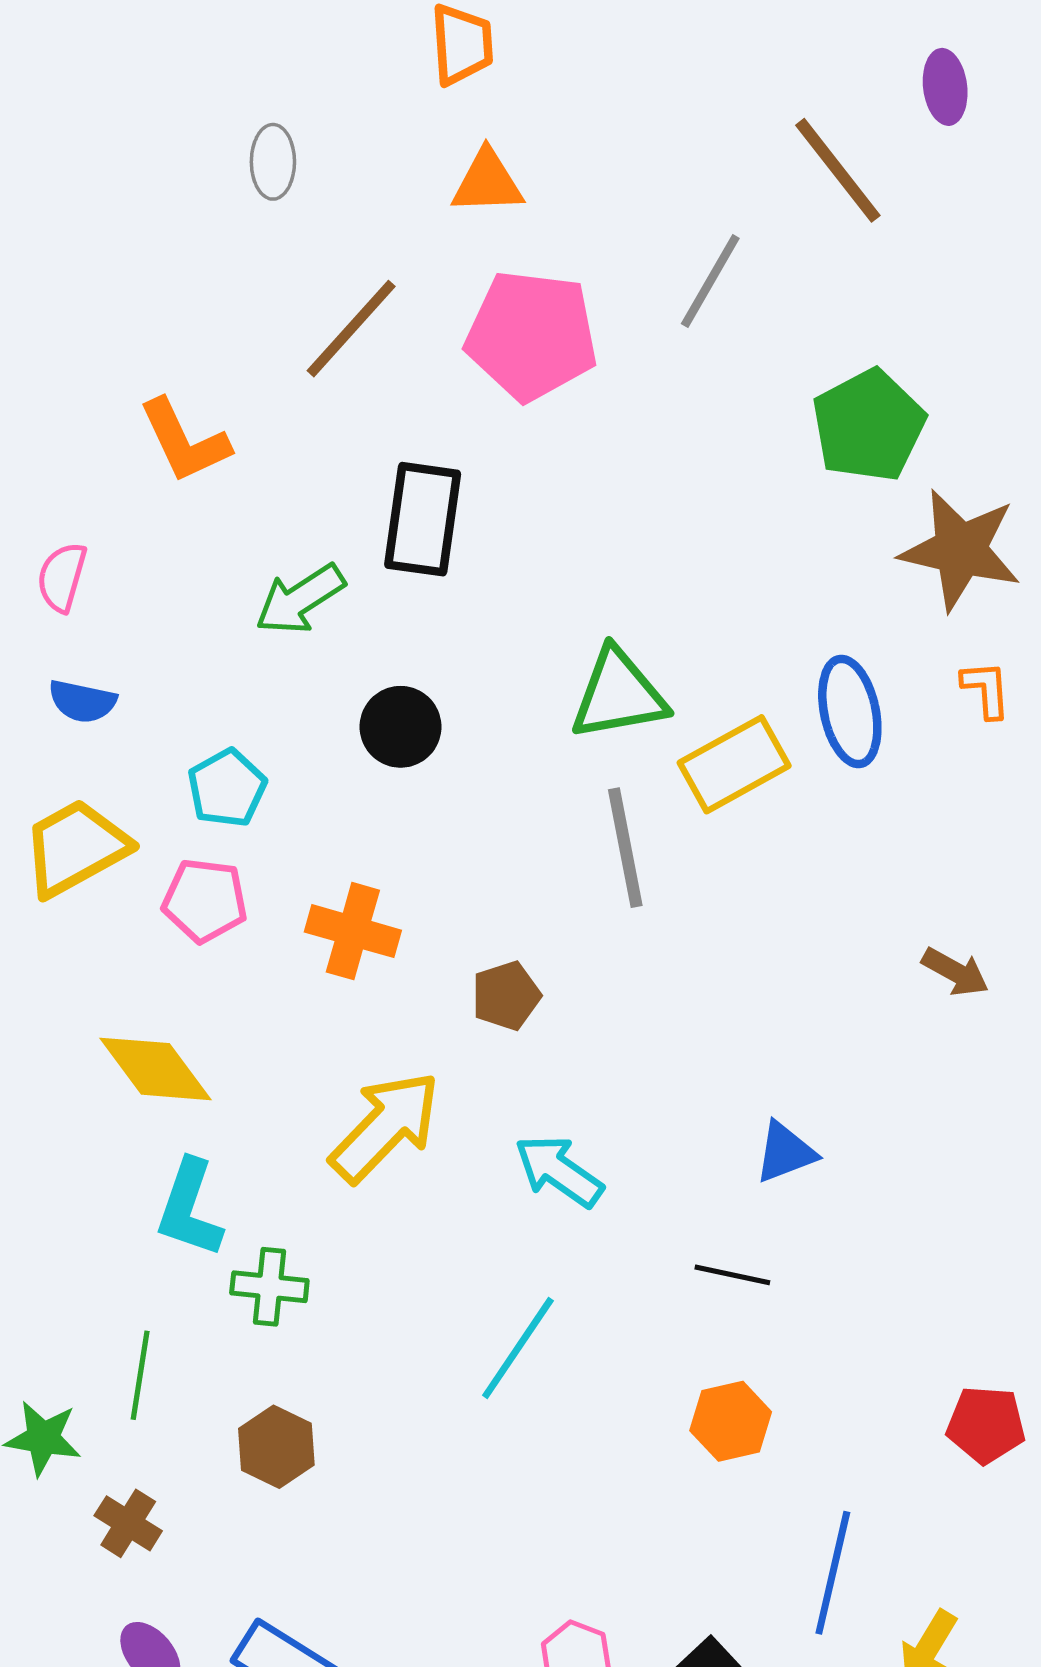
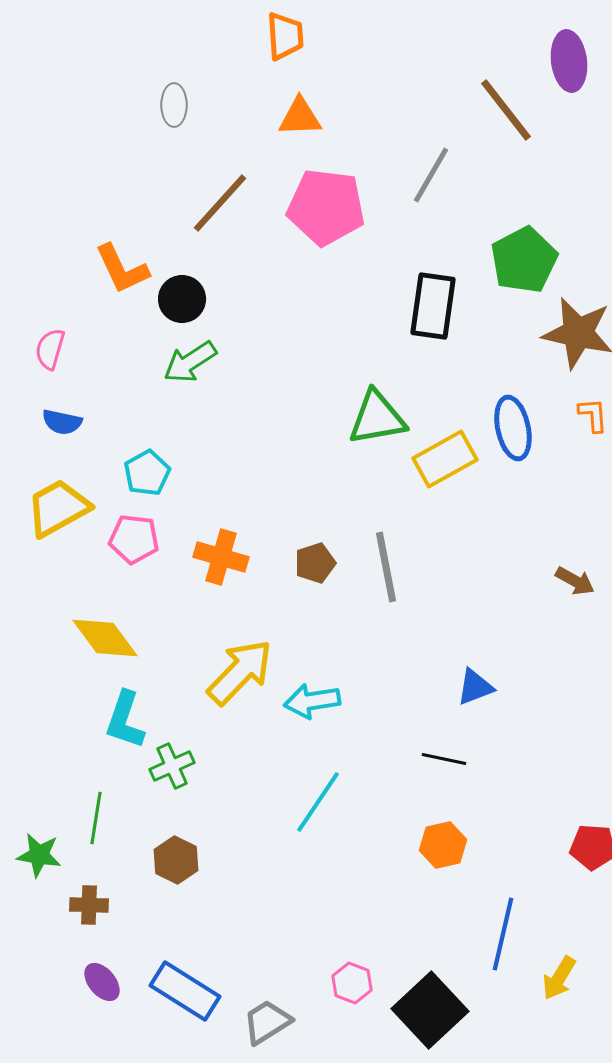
purple ellipse: (945, 87) -> (569, 61), size x1.4
black rectangle: (423, 519) -> (433, 306), moved
black circle: (401, 727) -> (182, 299), moved
gray line: (625, 848) -> (386, 567), moved
brown pentagon: (506, 996) -> (315, 563), moved
cyan arrow: (559, 1171) -> (312, 701), moved, turned -44
green cross: (269, 1287) -> (172, 766), turned -30
brown cross: (128, 1523) -> (89, 905), turned -30

